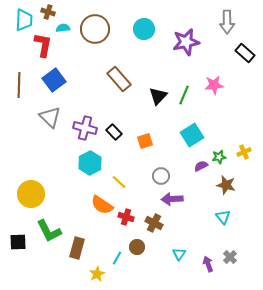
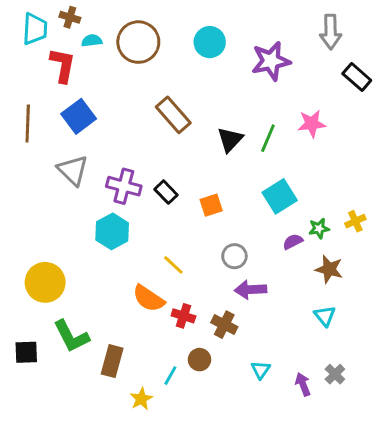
cyan hexagon: (90, 163) -> (112, 231), moved

